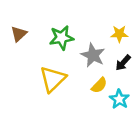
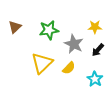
yellow semicircle: (99, 85) -> (69, 68), moved

